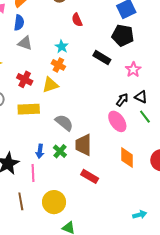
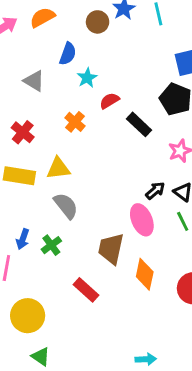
red semicircle: (77, 20) -> (109, 101), moved, turned 72
blue semicircle: (19, 23) -> (68, 54), moved
cyan star: (62, 47) -> (87, 78), moved
yellow triangle: (50, 85) -> (58, 168), moved
brown trapezoid: (83, 145) -> (111, 249), moved

